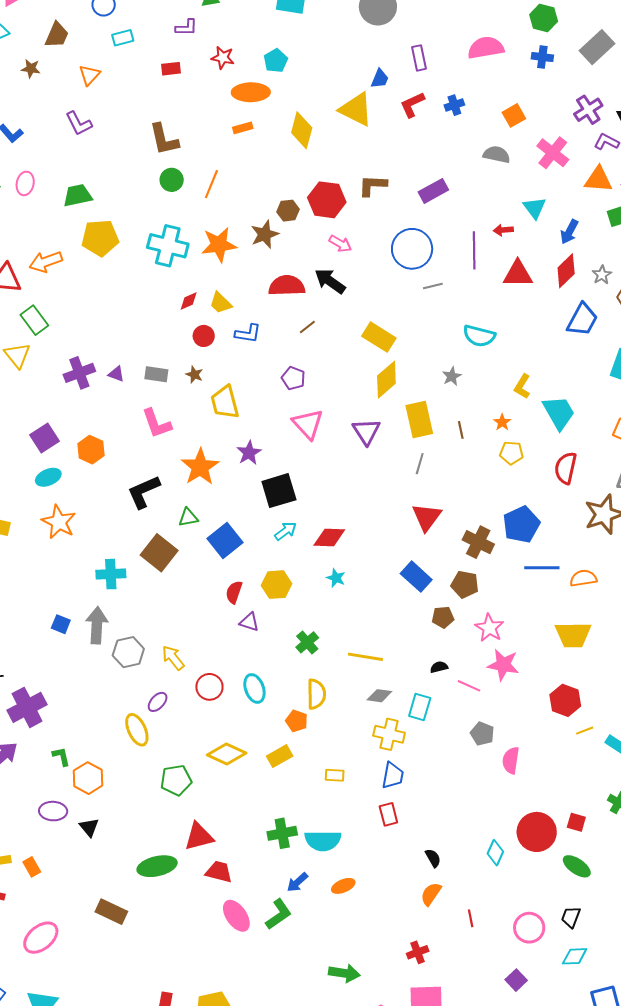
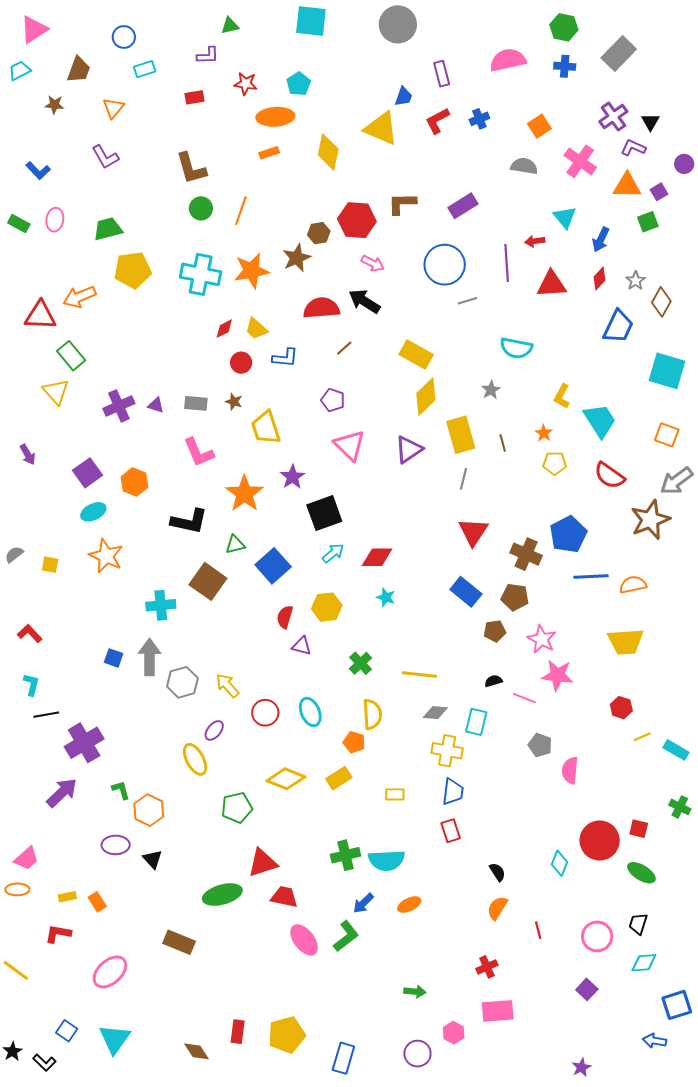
red diamond: (566, 271) -> (600, 278), size x0.7
purple triangle: (366, 431) -> (409, 449), turned 32
red semicircle: (566, 468) -> (610, 476), turned -64
black L-shape: (144, 492) -> (189, 521), turned -141
red hexagon: (565, 700) -> (621, 708), size x0.7
green arrow: (344, 973) -> (415, 992), size x0.7

